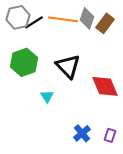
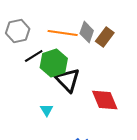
black line: (34, 22) -> (34, 56), moved
green hexagon: (24, 62) -> (54, 63), moved

